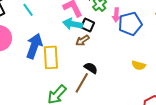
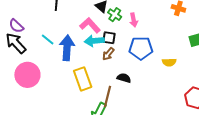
blue pentagon: (130, 24) -> (141, 48), moved, turned 30
blue arrow: (34, 46) -> (67, 48), moved
brown line: (82, 83) -> (107, 97), moved

